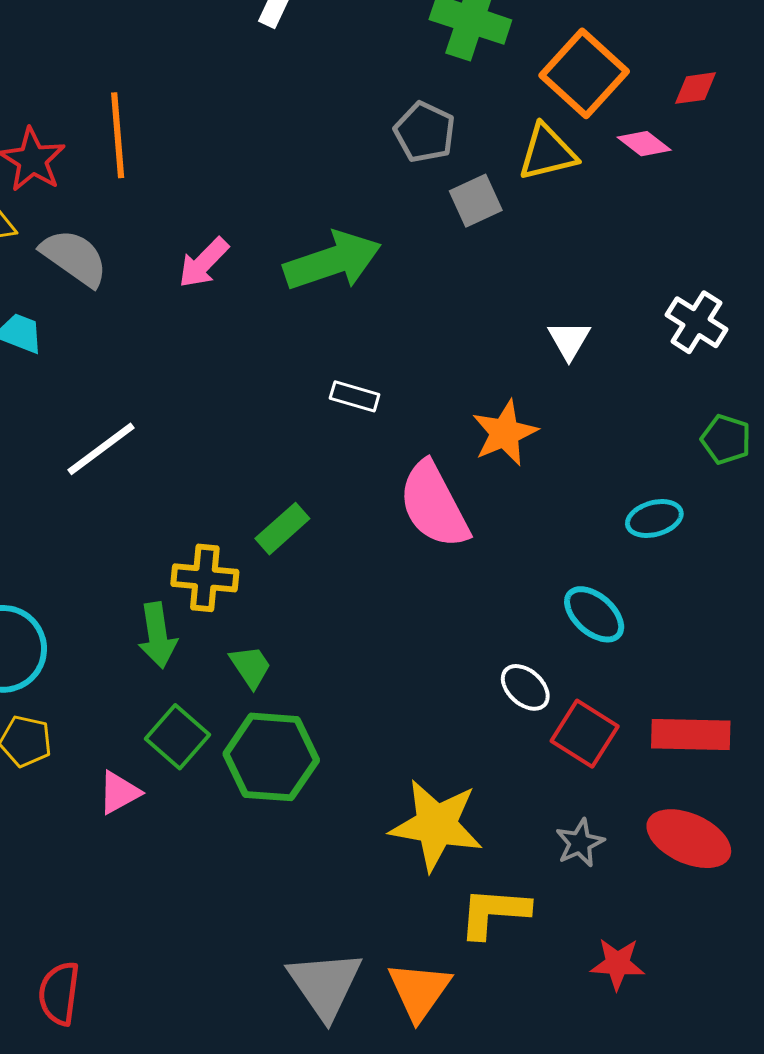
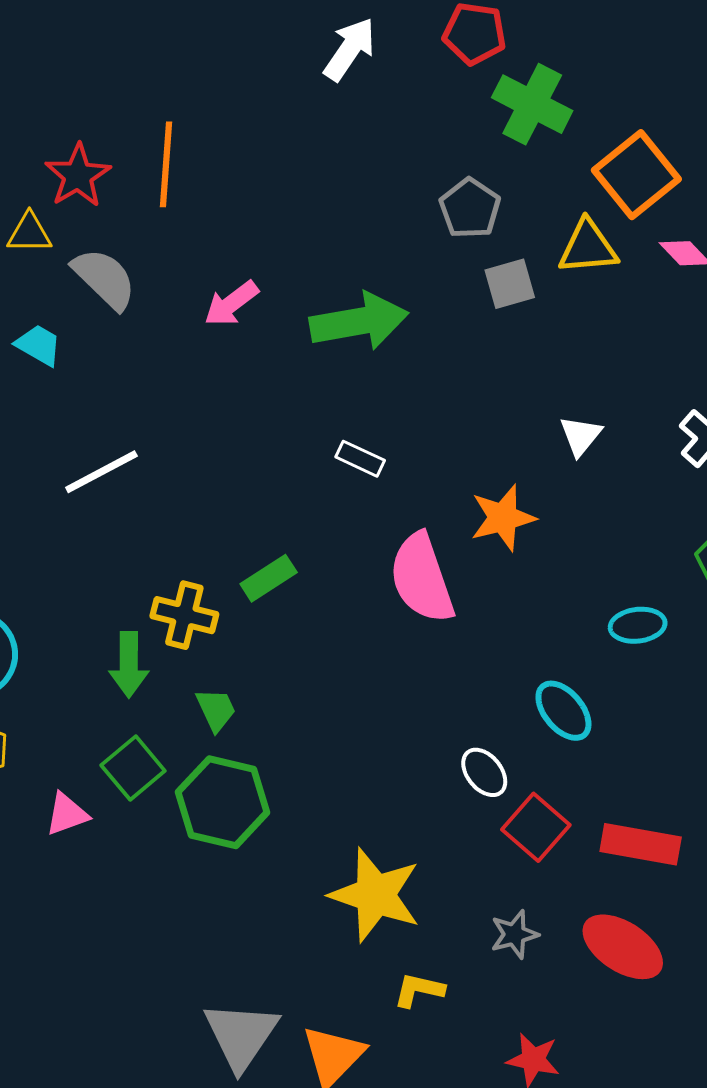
yellow L-shape: (494, 912) -> (419, 990), size x0.7

